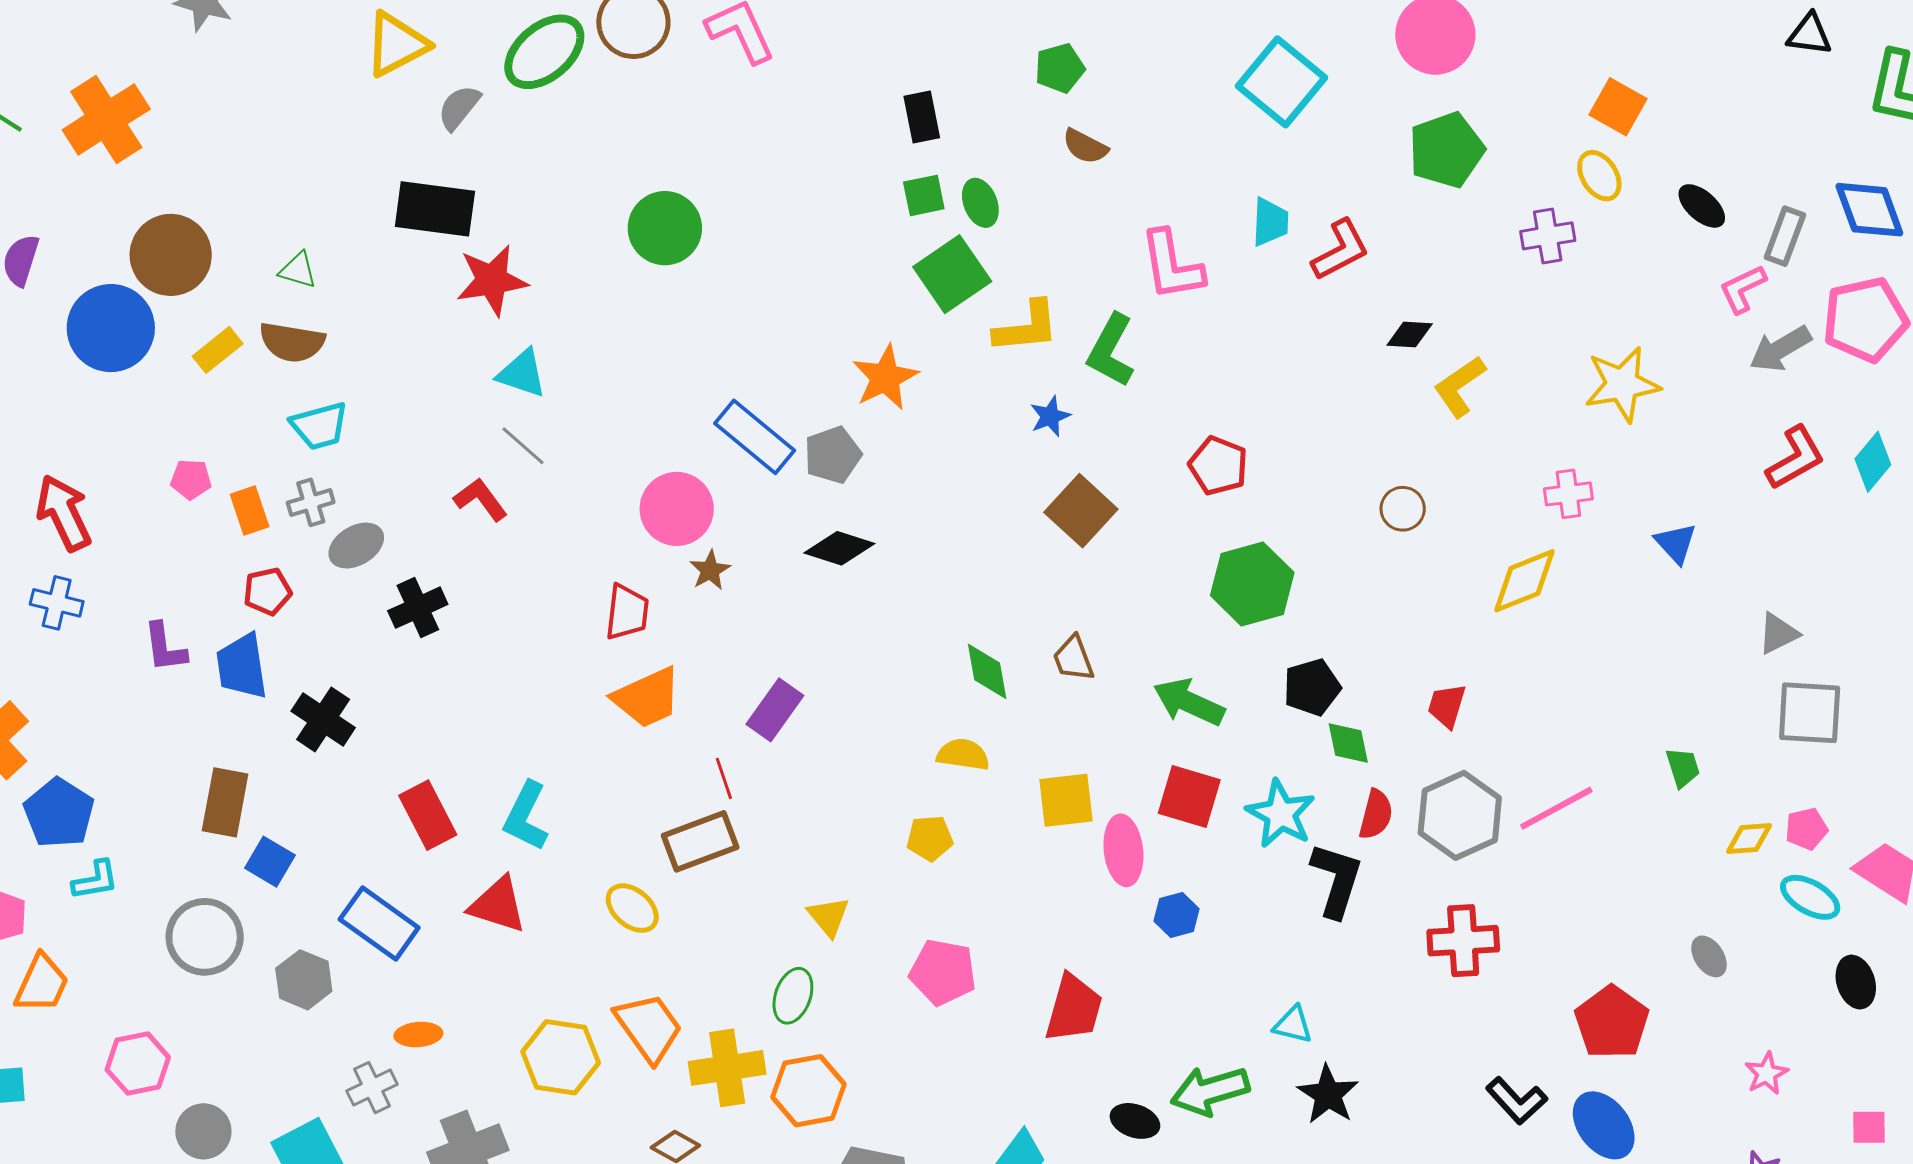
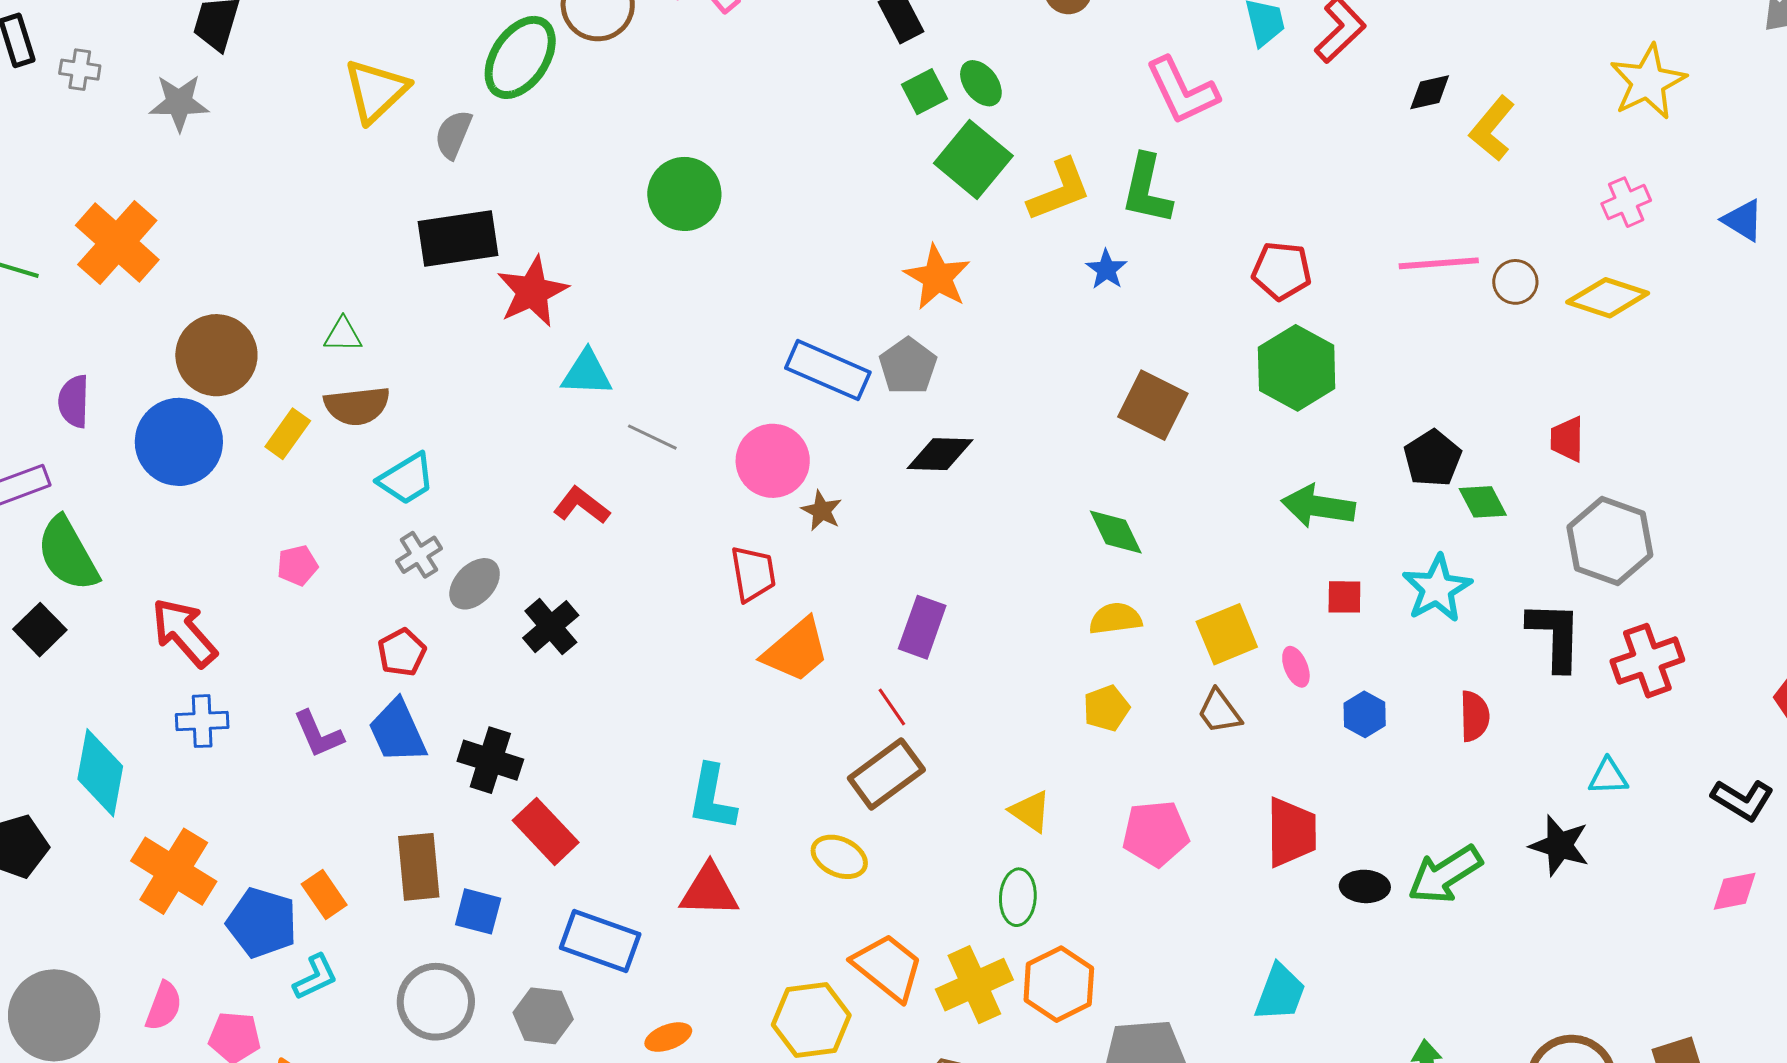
gray line: (523, 446) -> (652, 437), moved
brown circle: (1403, 509) -> (1515, 282), moved
orange rectangle: (250, 510) -> (324, 894), moved
brown square: (1081, 511) -> (1153, 405), moved
yellow diamond: (1524, 581) -> (1608, 298), turned 56
green hexagon: (1252, 584) -> (1297, 368), moved
brown trapezoid: (1073, 658) -> (1219, 712), moved
red square: (1189, 796) -> (1344, 597), size x0.6
pink line: (1556, 808) -> (1439, 263), moved, turned 40
cyan star: (1281, 814) -> (1437, 589), turned 30
red rectangle: (428, 815) -> (546, 831), moved
red semicircle: (1376, 815) -> (1475, 716), moved
pink ellipse: (1123, 850) -> (1296, 667), size x0.6
black L-shape: (1337, 880) -> (1555, 636), moved
cyan triangle: (1293, 1025) -> (1608, 777), moved
black ellipse: (1135, 1121) -> (1365, 886), moved

